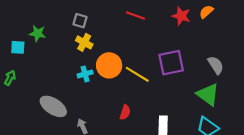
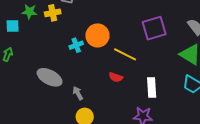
yellow cross: (84, 42) -> (53, 13), moved, turned -35
yellow line: (137, 74) -> (125, 54), moved
red semicircle: (125, 112) -> (116, 77), turned 96

